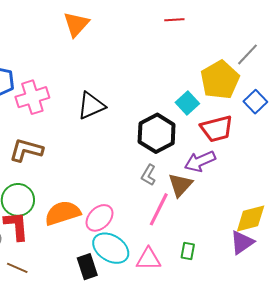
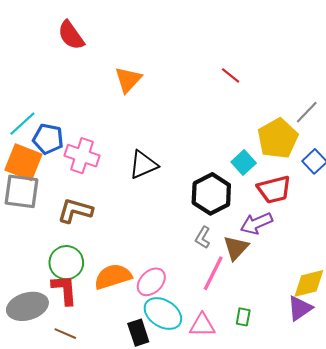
red line: (174, 20) -> (231, 75), turned 42
pink cross: (32, 97) -> (82, 156), turned 36

